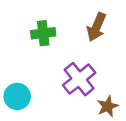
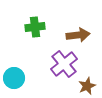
brown arrow: (96, 27) -> (78, 35), moved, turned -120

